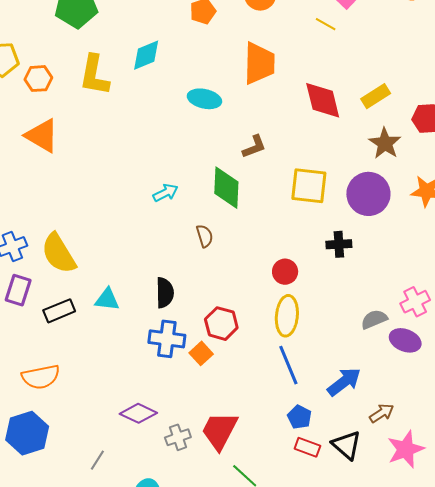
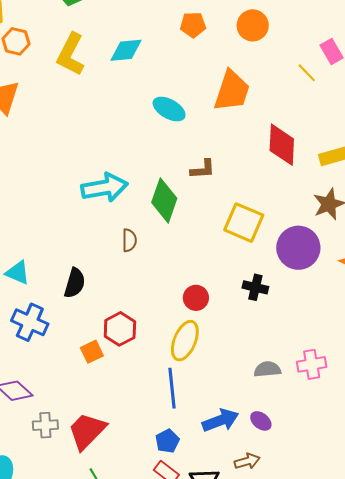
cyan arrow: (166, 193) -> (105, 188), size x1.8
blue cross: (167, 339) -> (30, 322), moved
purple ellipse: (405, 340) -> (261, 421), moved, size x0.7

